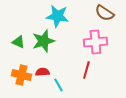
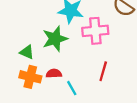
green triangle: (18, 42) -> (27, 52), moved
pink cross: (95, 42) -> (95, 31), moved

